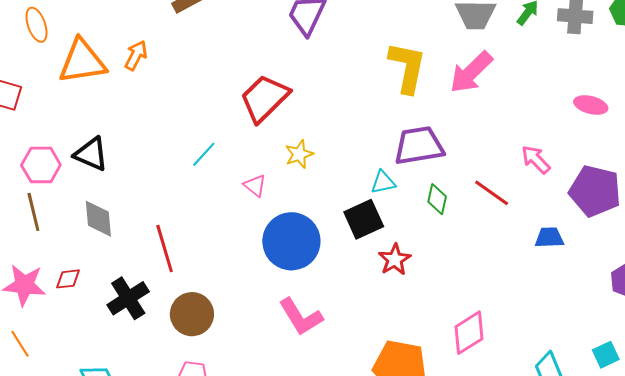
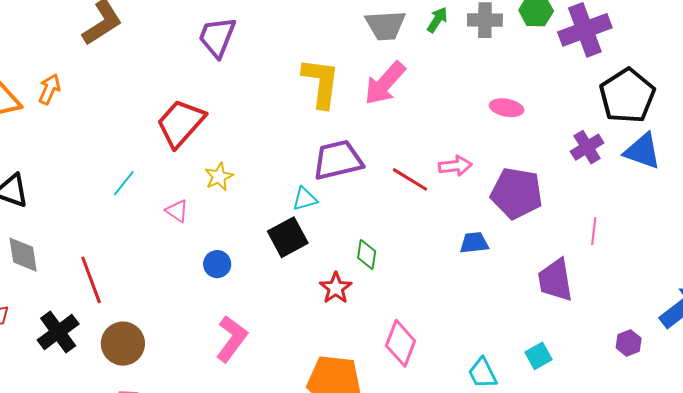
pink arrow: (536, 160) -> (455, 166), turned 132
red line: (492, 193) -> (410, 179), moved
green diamond: (437, 199) -> (367, 255), moved
blue circle: (291, 241) -> (217, 264), size x0.5
red star: (395, 259) -> (336, 288), moved
pink L-shape: (301, 317) -> (232, 339), turned -108
pink diamond: (469, 333) -> (401, 343), turned -33

